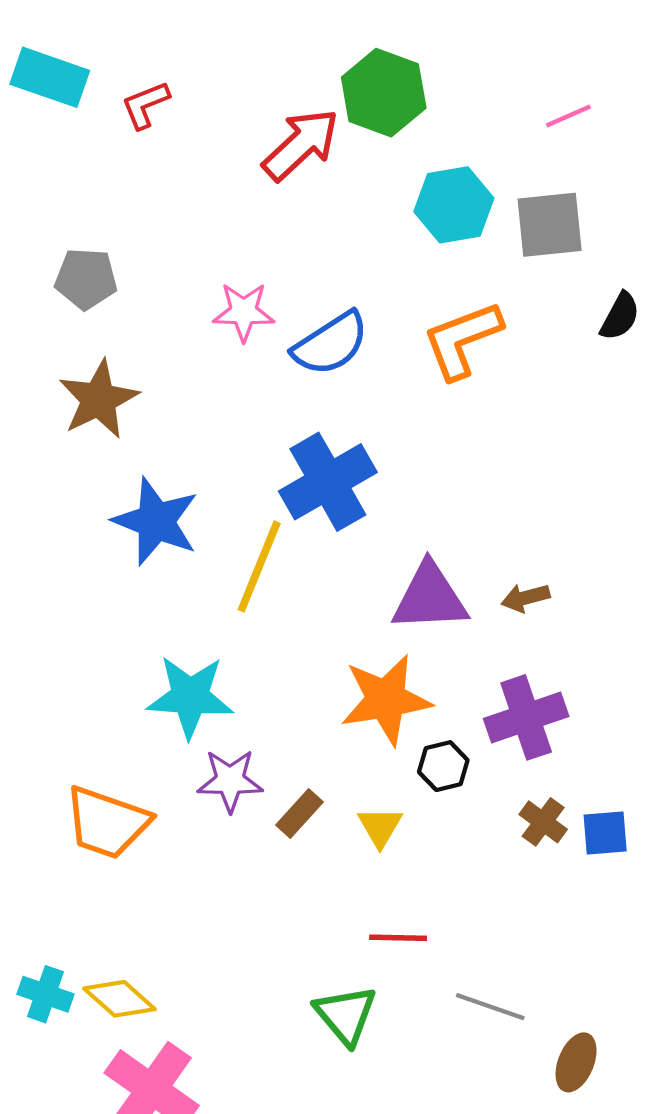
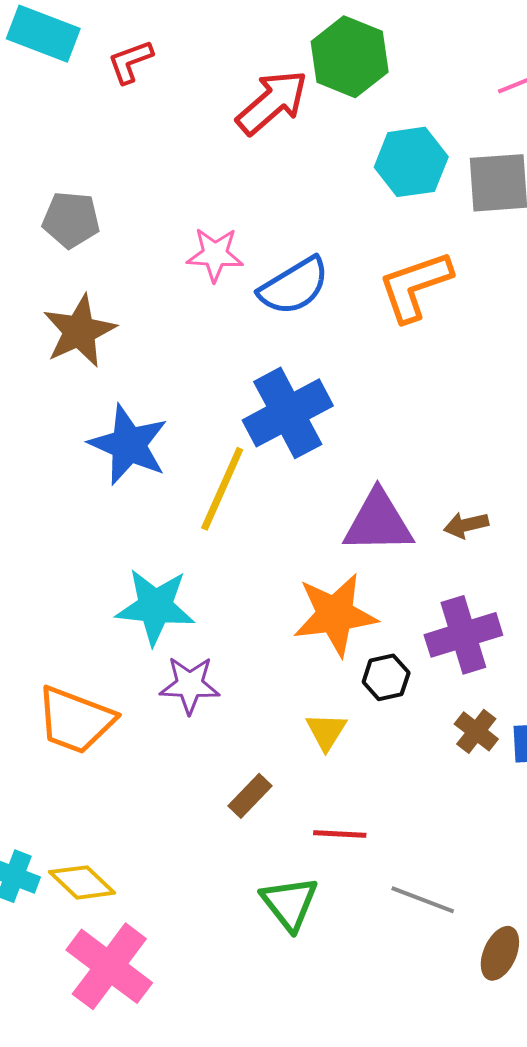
brown rectangle: (300, 813) -> (250, 796), moved

